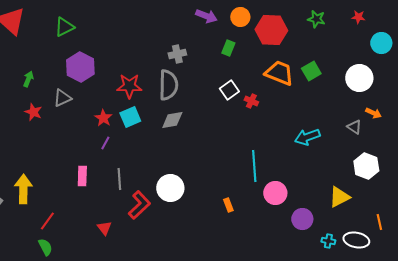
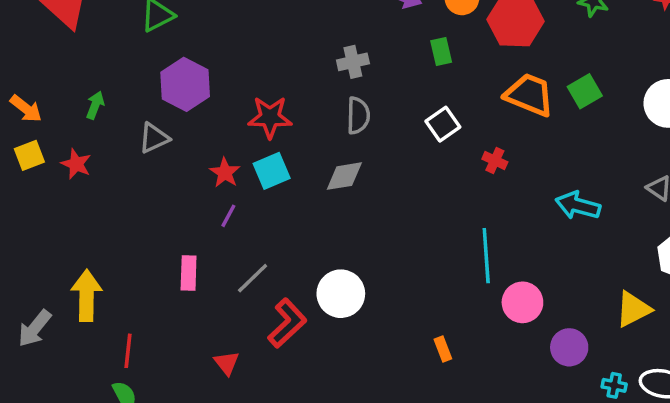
green rectangle: (228, 48) -> (441, 52), turned -35
gray semicircle: (168, 85) -> (358, 116), moved, size x0.7
red cross: (251, 101) -> (495, 160), moved
red star: (33, 112) -> (76, 164), moved
cyan arrow: (307, 137) -> (578, 205), turned 35
gray line: (119, 179) -> (253, 278), turned 50
orange rectangle: (228, 205) -> (443, 349), moved
red line: (47, 221) -> (128, 351), turned -30

